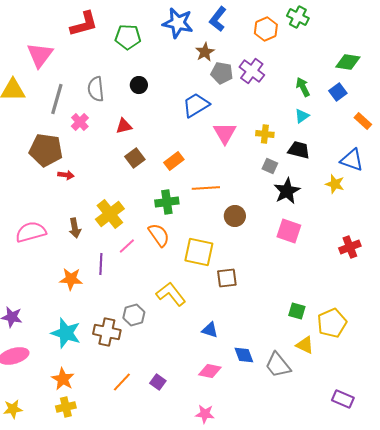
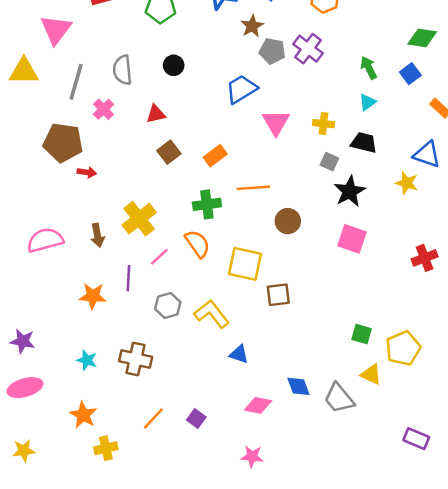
gray hexagon: (134, 315) -> (168, 306), moved
blue triangle: (210, 330) -> (239, 354), moved
cyan star: (66, 333) -> (87, 360), size x0.6
yellow cross: (66, 407) -> (106, 448), moved

